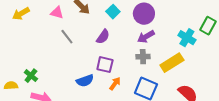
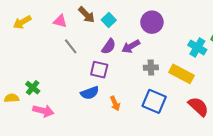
cyan square: (113, 12) -> (109, 20), moved
purple arrow: (146, 37) -> (131, 46), moved
yellow rectangle: (172, 63) -> (182, 74), turned 60
purple square: (105, 65) -> (99, 70), moved
orange arrow: (115, 84) -> (115, 103), moved, turned 120

